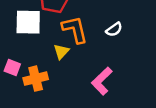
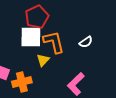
white square: (28, 22) -> (31, 37), moved

